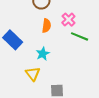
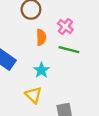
green line: (80, 36) -> (69, 50), moved

